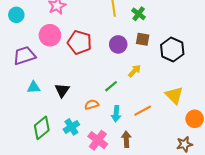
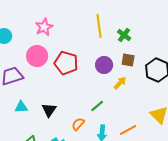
yellow arrow: (134, 71) -> (120, 83), moved
orange semicircle: (92, 105) -> (78, 124), turned -32

